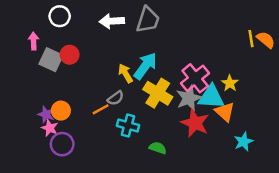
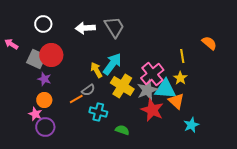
gray trapezoid: (148, 20) -> (114, 27), turned -50
yellow line: (251, 39) -> (182, 56), moved
pink arrow: (34, 41) -> (11, 44), moved, turned -56
red circle: (70, 55) -> (51, 55), size x1.5
purple star: (46, 114) -> (44, 79), moved

